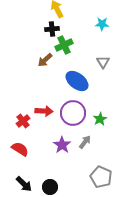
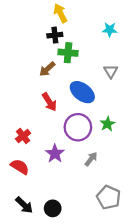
green cross: (64, 45) -> (68, 53), turned 30
red arrow: (44, 111) -> (49, 102), moved, turned 54
green star: (100, 119) -> (108, 124), moved
purple star: (62, 145) -> (55, 154), moved

